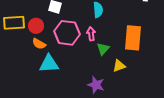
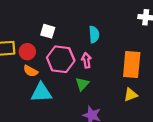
green triangle: (103, 49) -> (82, 84), moved
yellow triangle: (119, 66) -> (131, 95), moved

